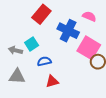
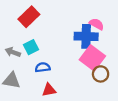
red rectangle: (41, 14) -> (29, 17), moved
blue cross: (68, 31) -> (86, 36), moved, turned -30

